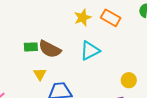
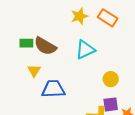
yellow circle: (129, 80) -> (111, 79), moved

